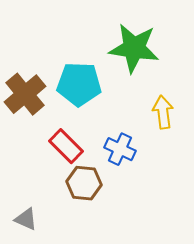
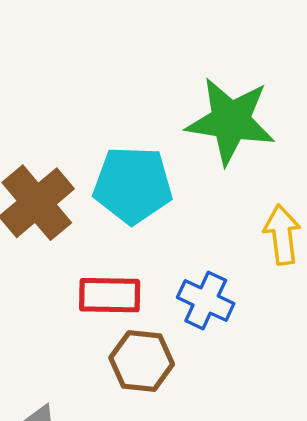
red rectangle: (66, 146) -> (110, 295), turned -44

